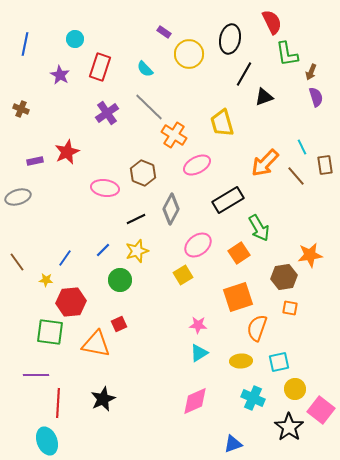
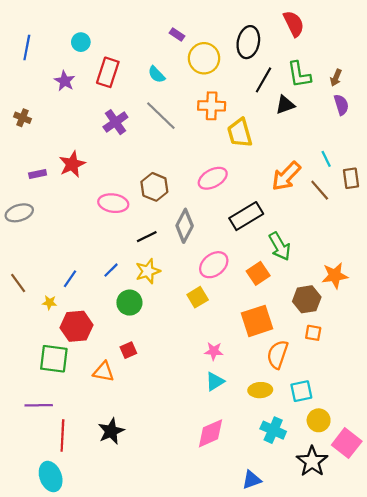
green L-shape: (287, 54) -> (299, 75), moved
orange cross: (174, 135) -> (212, 106), moved, turned -30
orange triangle: (96, 344) -> (104, 372), size x0.7

